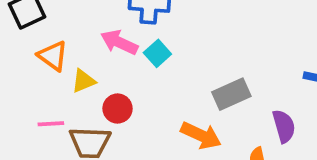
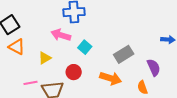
cyan square: (157, 53) -> (85, 47), moved
orange triangle: (53, 56) -> (17, 47), moved
red circle: (118, 109) -> (74, 72), moved

